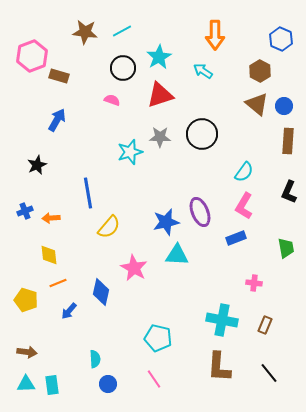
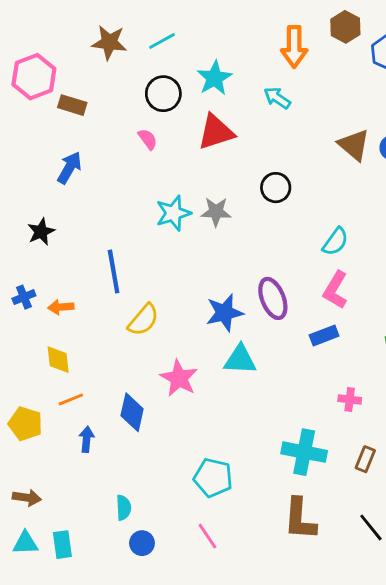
brown hexagon: (260, 71) -> (345, 27), moved
pink semicircle: (112, 100) -> (148, 139), turned 35
black circle: (202, 134) -> (276, 188), size x0.7
gray star: (160, 137) -> (216, 212), moved
blue arrow: (69, 311) -> (87, 439), turned 144

